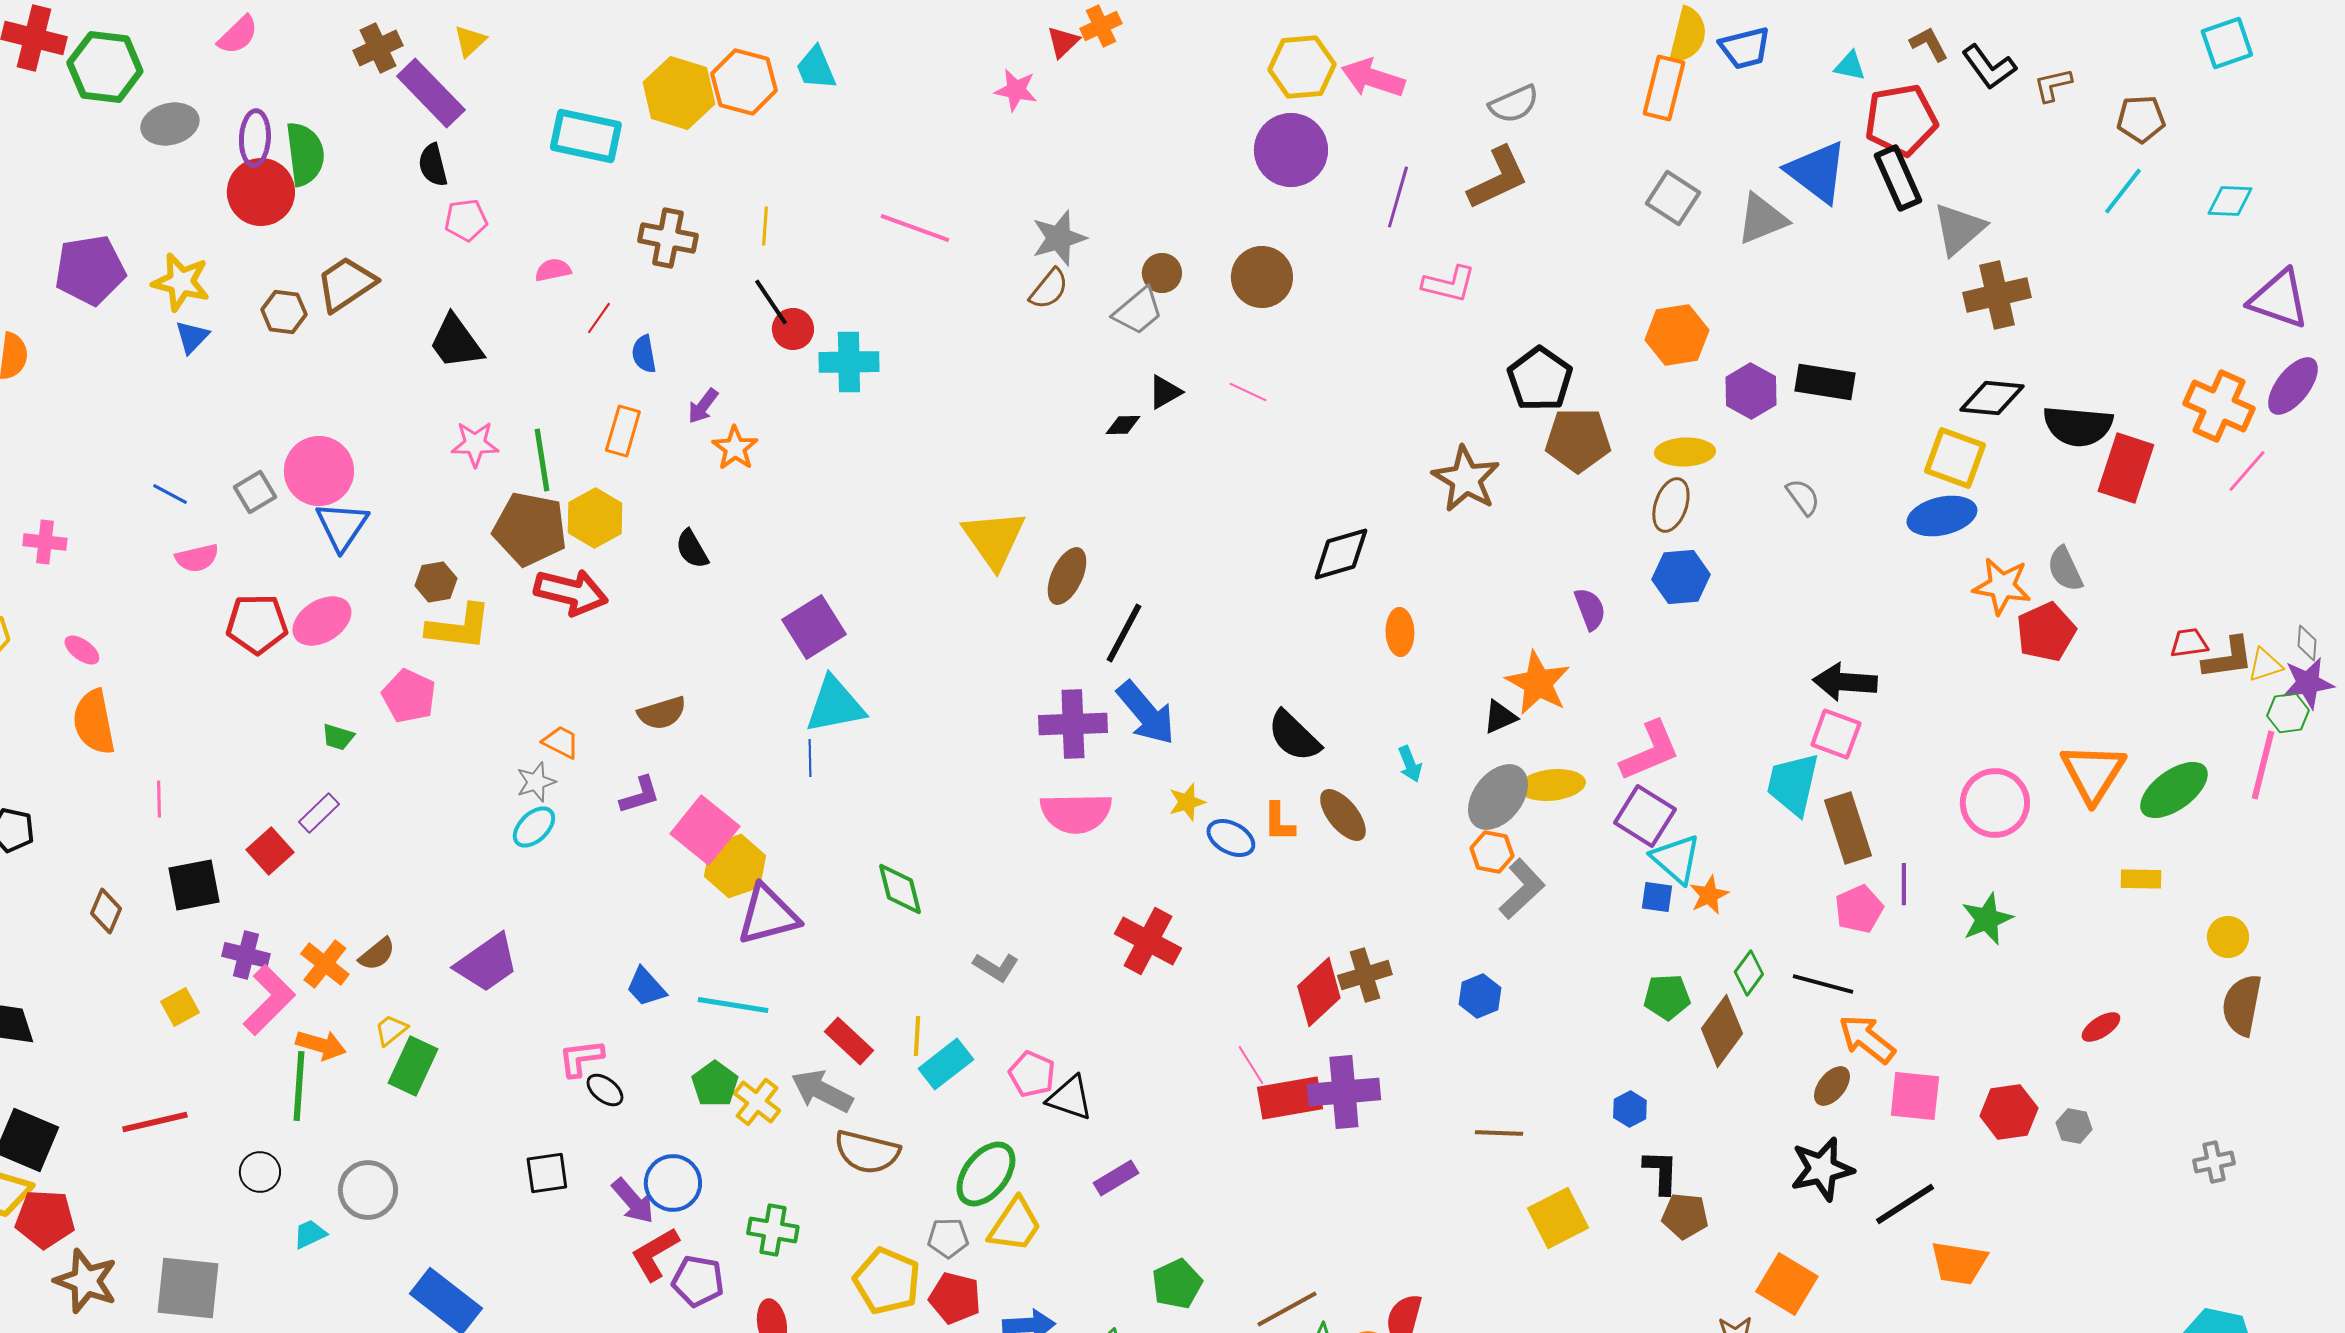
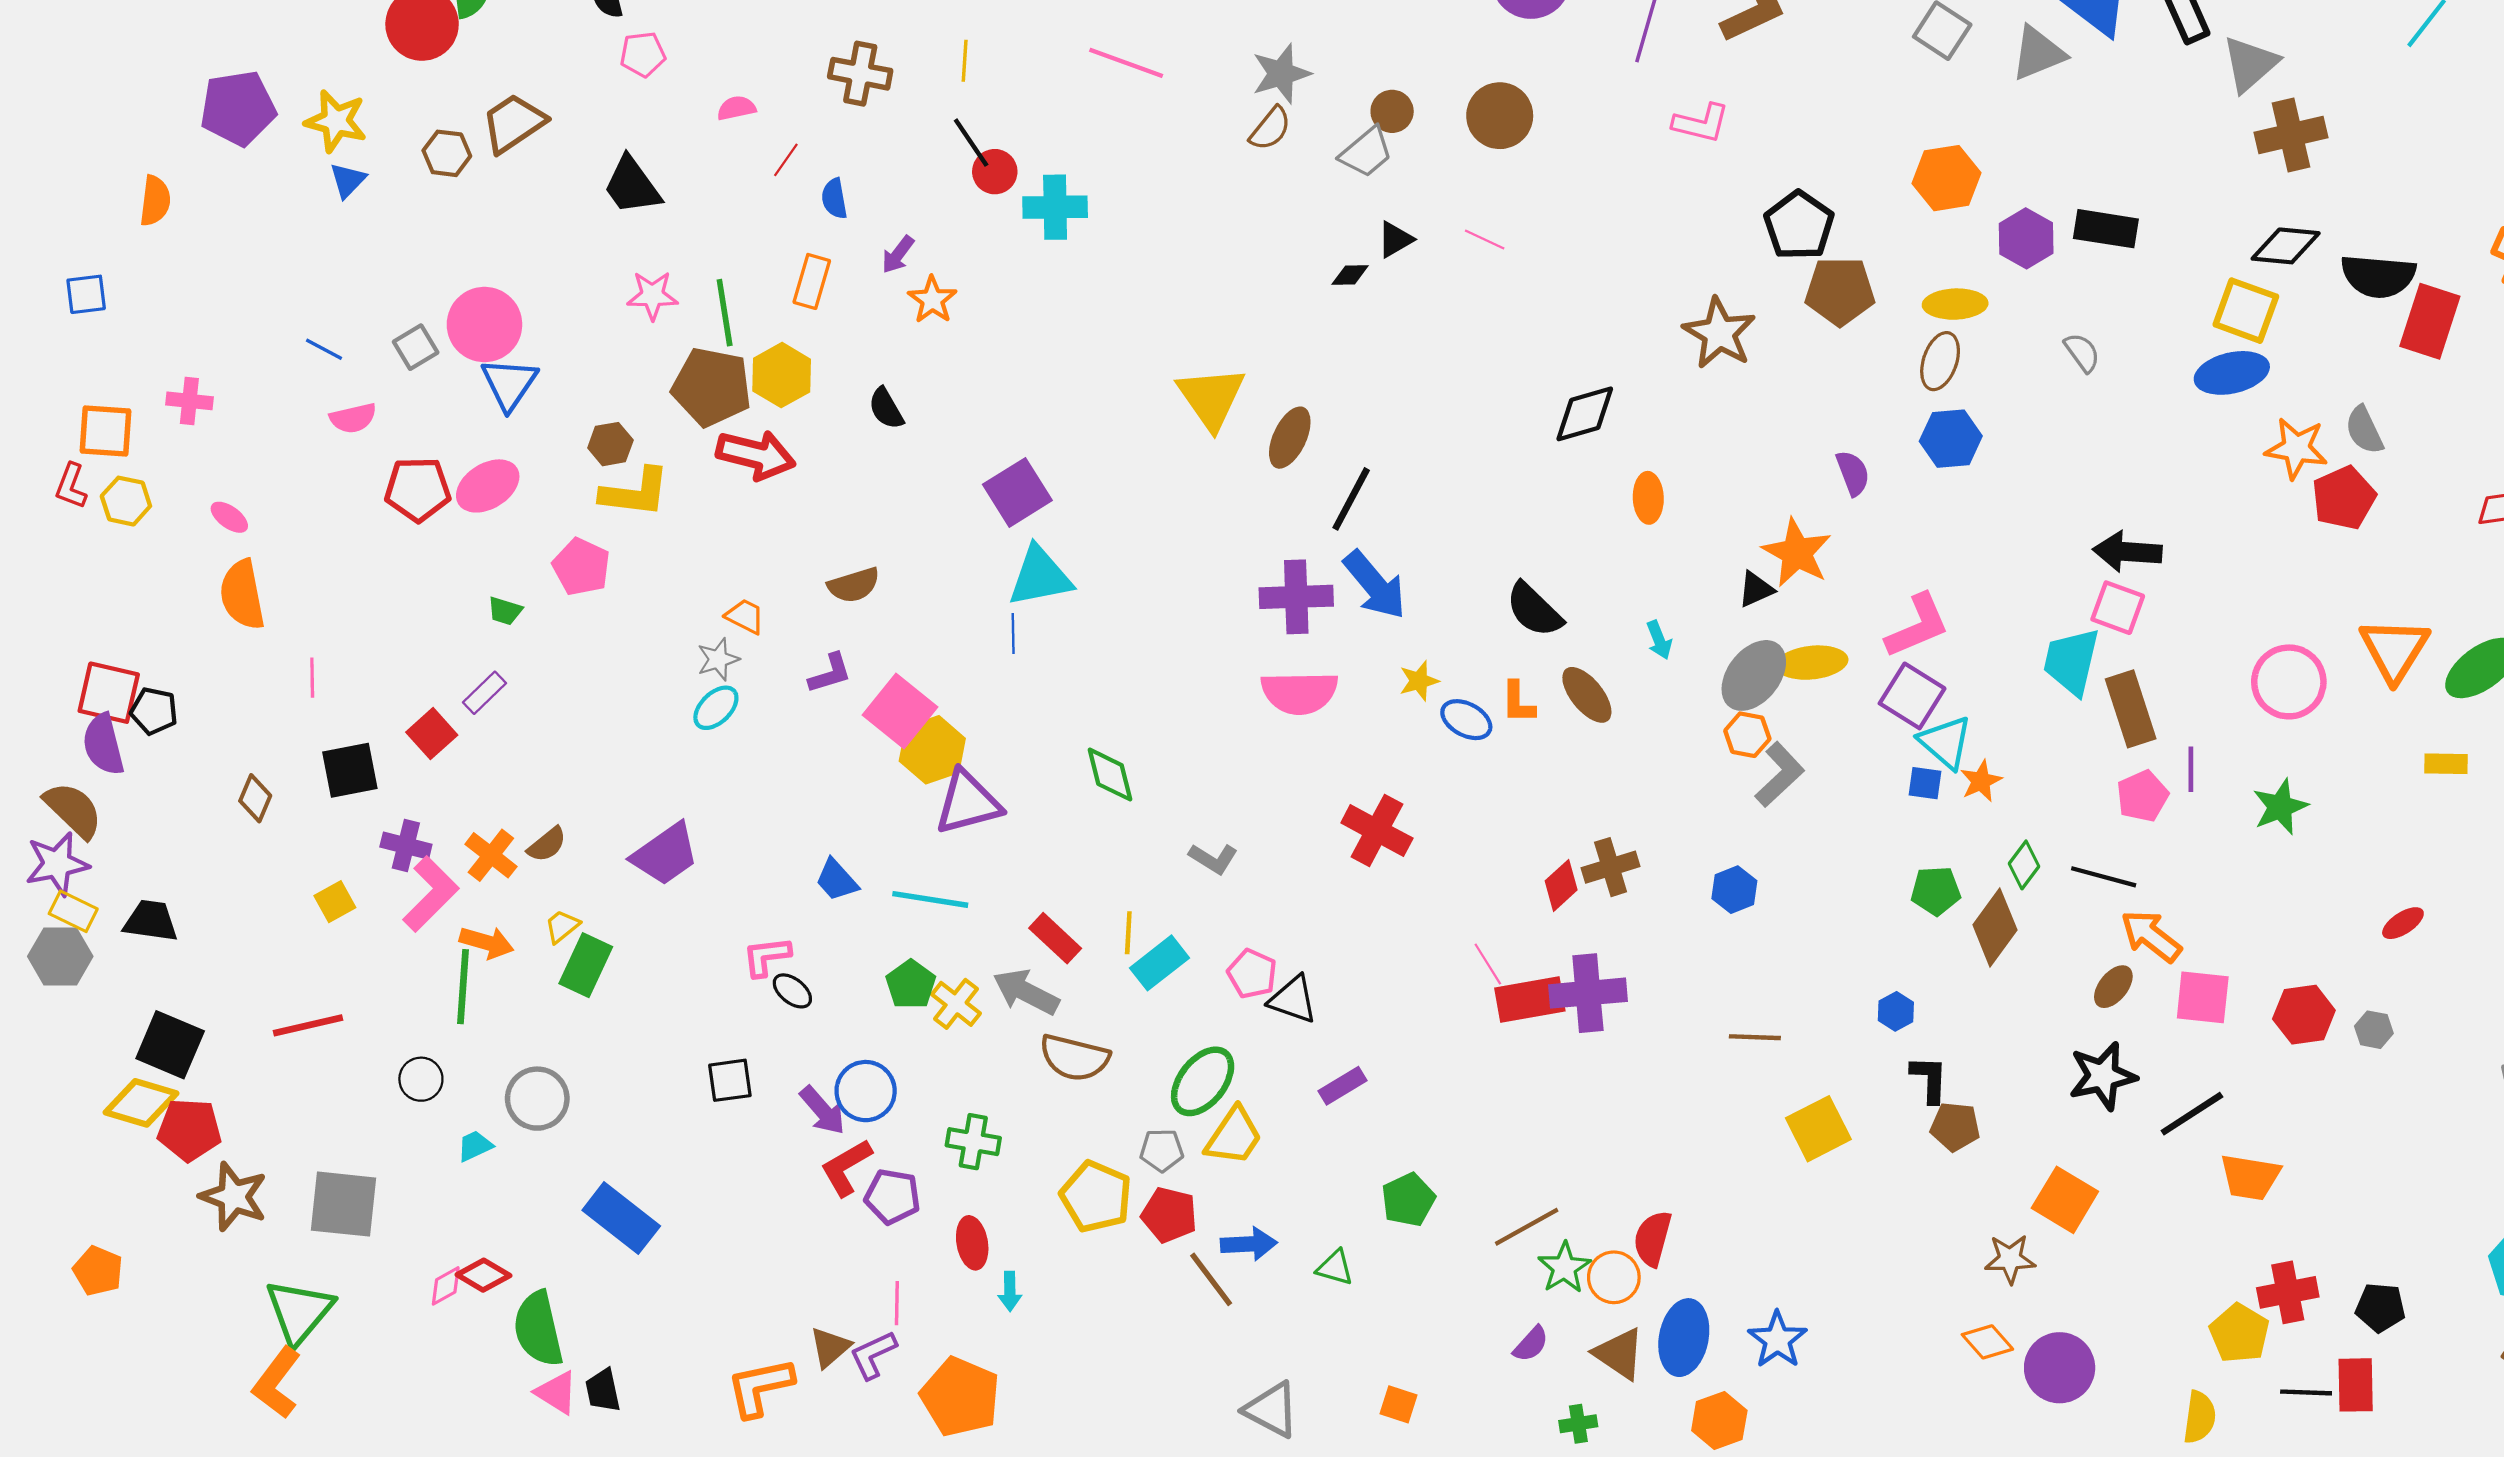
red diamond: (1319, 992) -> (1561, 885), size x0.7

